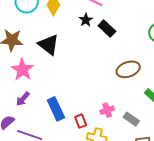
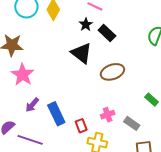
black triangle: (49, 45) -> (81, 53), moved
brown ellipse: (128, 69) -> (112, 72), moved
purple arrow: (23, 99) -> (32, 105), moved

